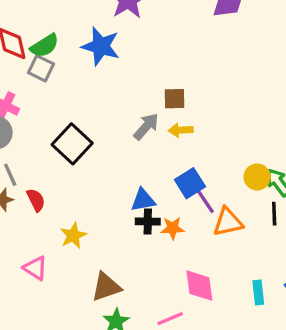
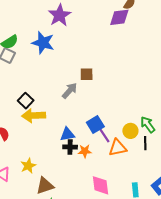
yellow arrow: (181, 130) -> (34, 116), moved, size x1.6
black square: (72, 144) -> (26, 101), size x0.7
yellow circle: (257, 177) -> (130, 131), moved
yellow star: (73, 235) -> (28, 166), moved

